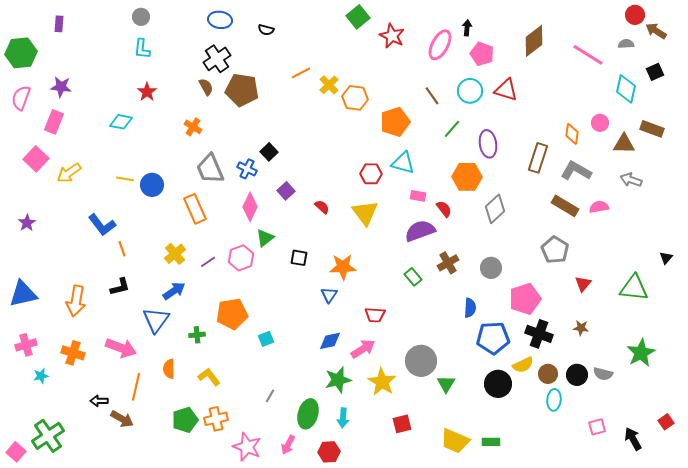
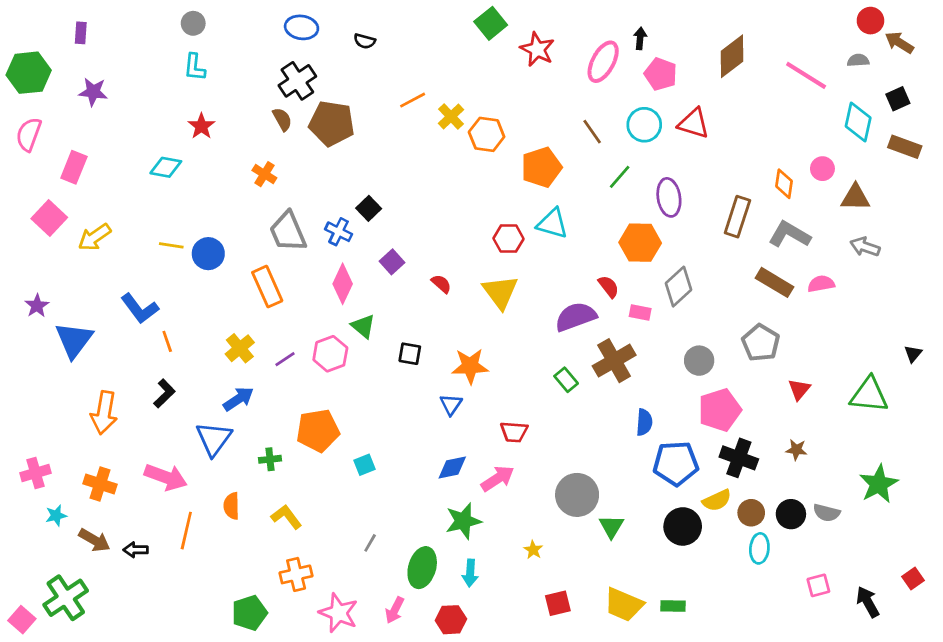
purple star: (61, 87) -> (93, 92), moved
brown rectangle: (652, 129) -> (905, 147), moved
pink rectangle: (418, 196) -> (640, 313), moved
green triangle: (265, 238) -> (363, 326), turned -42
brown cross: (448, 263) -> (614, 361), size x1.4
gray circle: (491, 268) -> (699, 361), moved
black L-shape: (120, 287) -> (164, 393), turned -30
blue triangle: (23, 294) -> (74, 340), moved, turned -40
yellow star: (382, 382) -> (533, 550), moved, size x0.5
brown arrow: (122, 419) -> (94, 540), moved
green pentagon: (185, 420) -> (249, 613), moved
red square: (402, 424) -> (558, 603), moved

